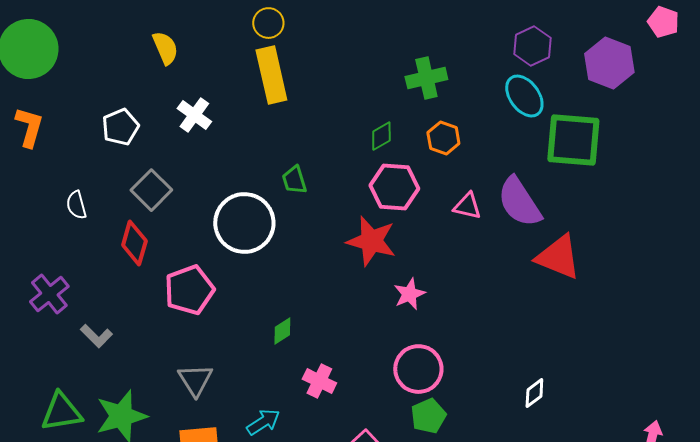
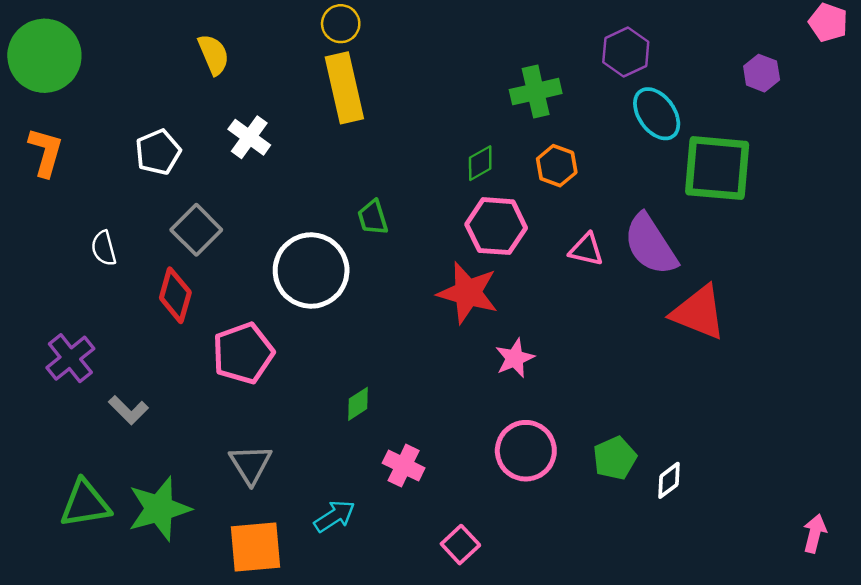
purple hexagon: (532, 46) -> (626, 52), moved
purple hexagon: (609, 63) -> (762, 73), size x0.6
green pentagon: (428, 416) -> (615, 458), moved

